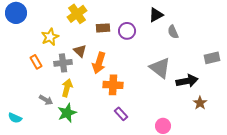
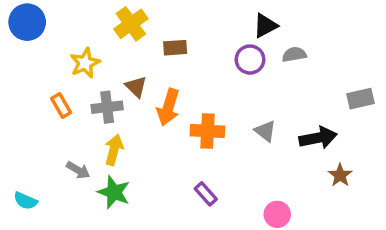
purple circle: (127, 31) -> (250, 60), moved
gray semicircle: (173, 32) -> (294, 54), turned 104
gray triangle: (160, 68) -> (265, 131), moved, size x0.6
orange cross: (113, 85) -> (207, 131), moved
green star: (67, 113) -> (114, 192), turned -30

